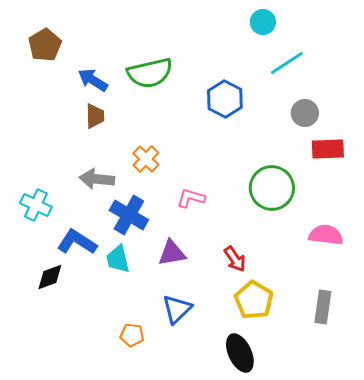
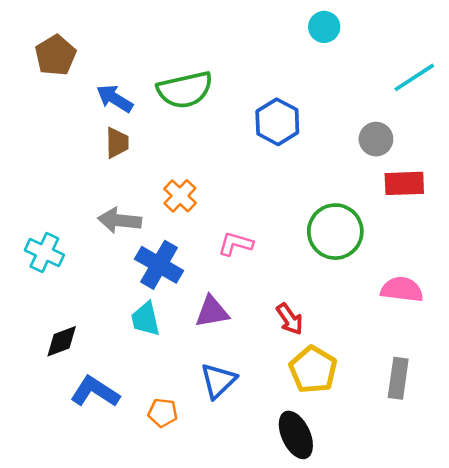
cyan line: (287, 63) -> (414, 77), moved
blue L-shape: (77, 242) -> (95, 392), moved

